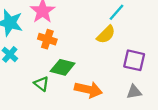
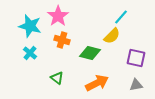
green diamond: (63, 67) -> (90, 53), moved
orange arrow: (88, 90) -> (97, 83), turned -40

